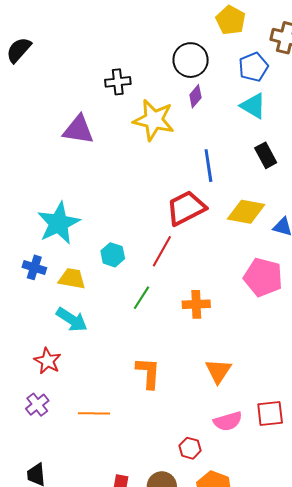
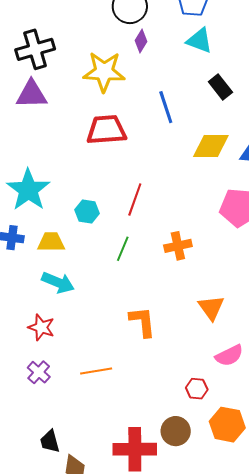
black cross: (118, 82) -> (35, 49), moved, size x1.5
red trapezoid: (186, 208) -> (106, 130), moved, turned 33

